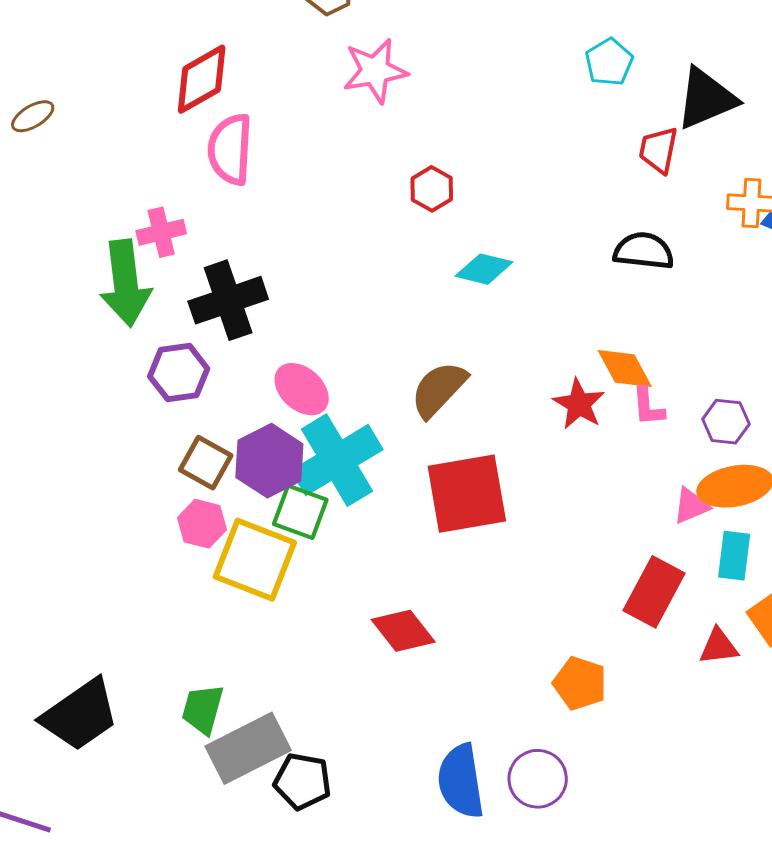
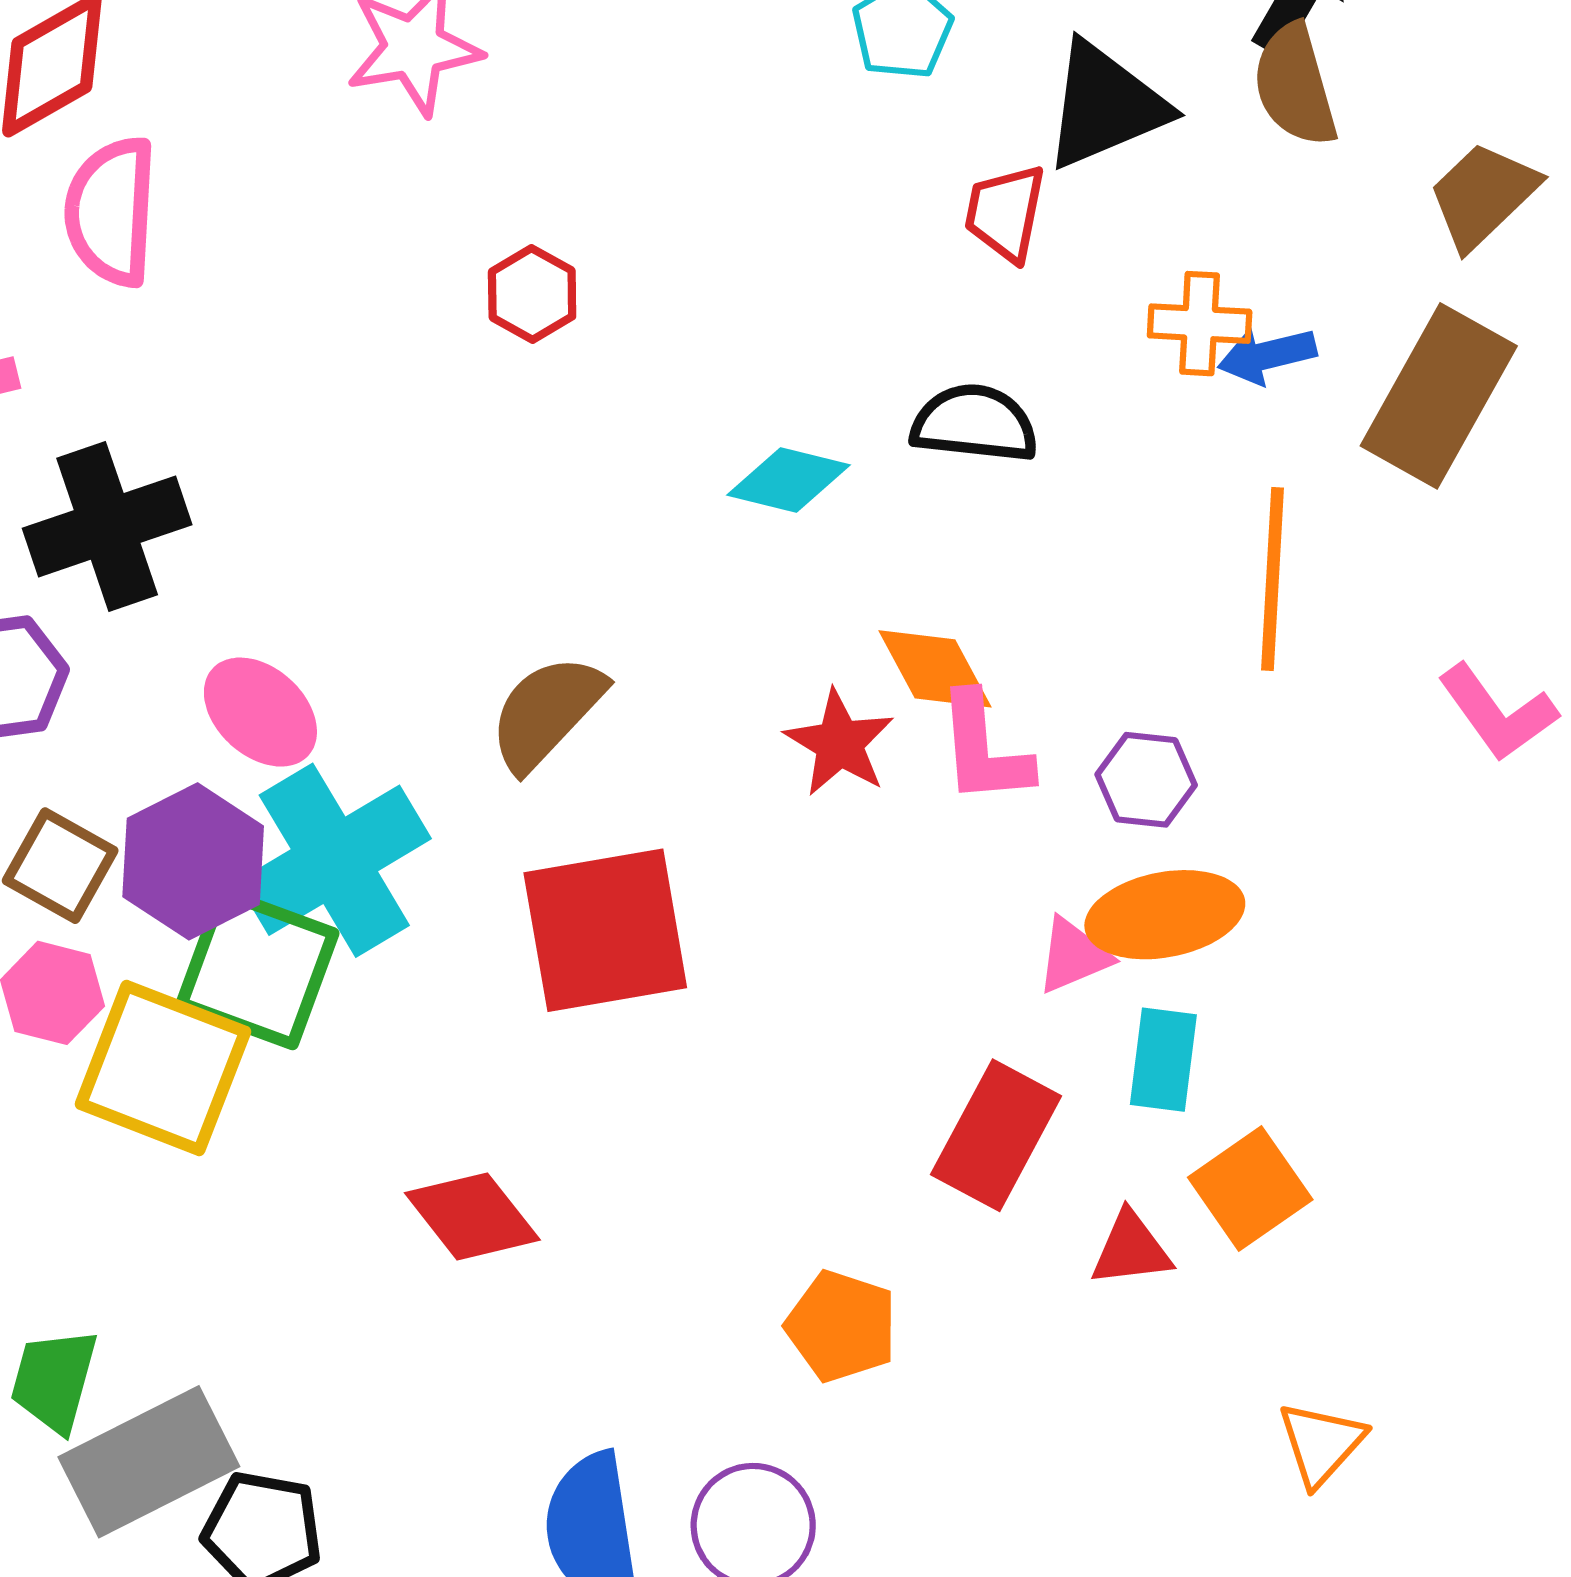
cyan diamond: (484, 269) -> (788, 480), moved
pink L-shape: (648, 407) -> (984, 749), size x1.4
green square: (300, 512) -> (258, 968), size x1.4

